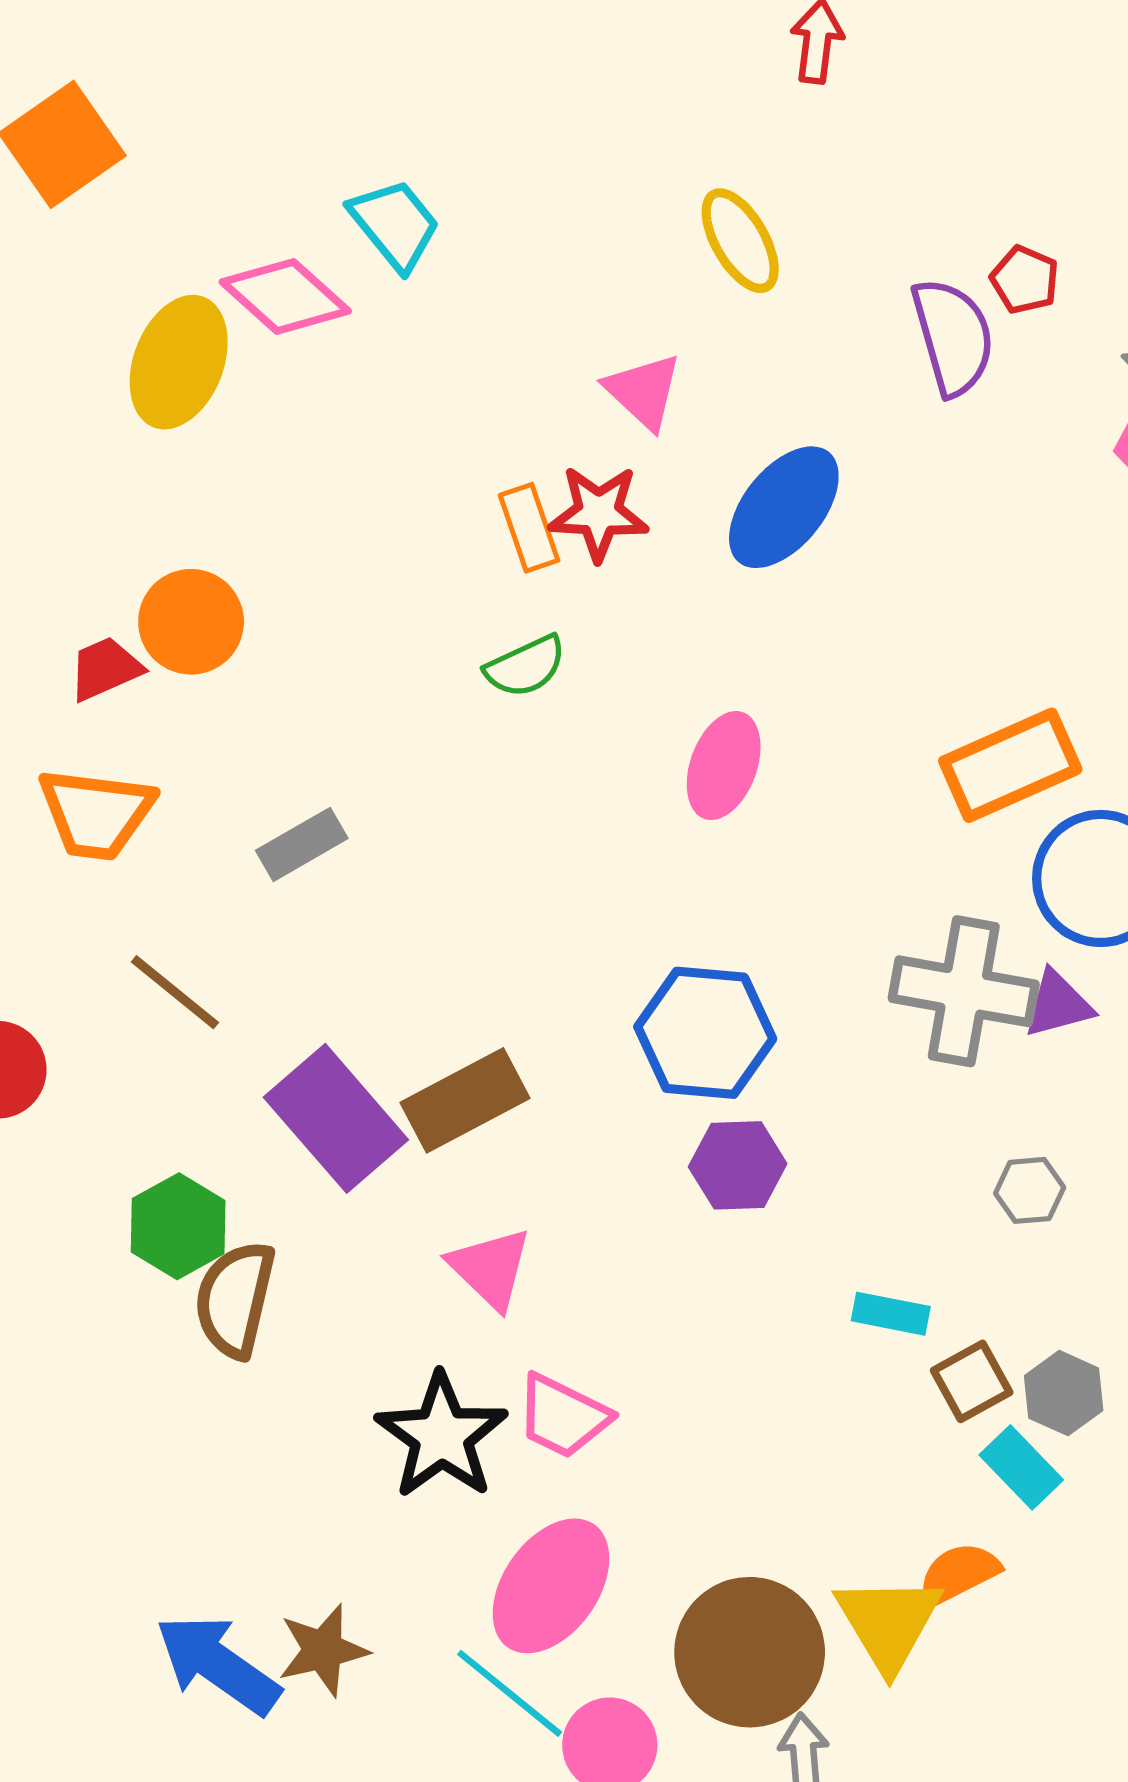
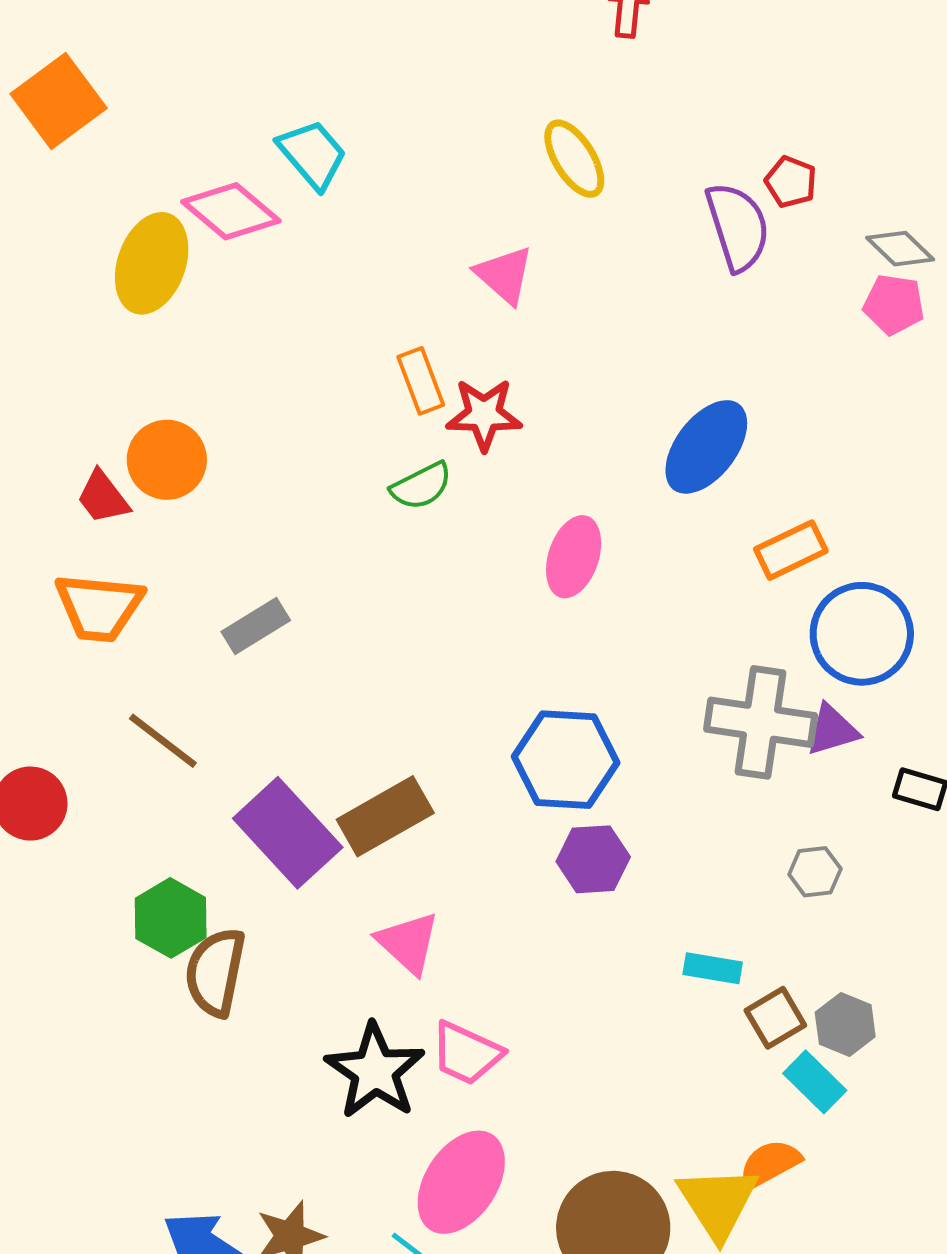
blue ellipse: (784, 507) -> (706, 447), moved
red star: (599, 513) -> (484, 414), moved
red trapezoid: (105, 669) -> (103, 497), turned -102
orange rectangle: (1010, 765) -> (791, 550), size x0.7

